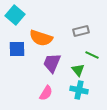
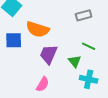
gray rectangle: (81, 31) -> (84, 15), moved
cyan cross: (79, 90) -> (89, 79), moved

